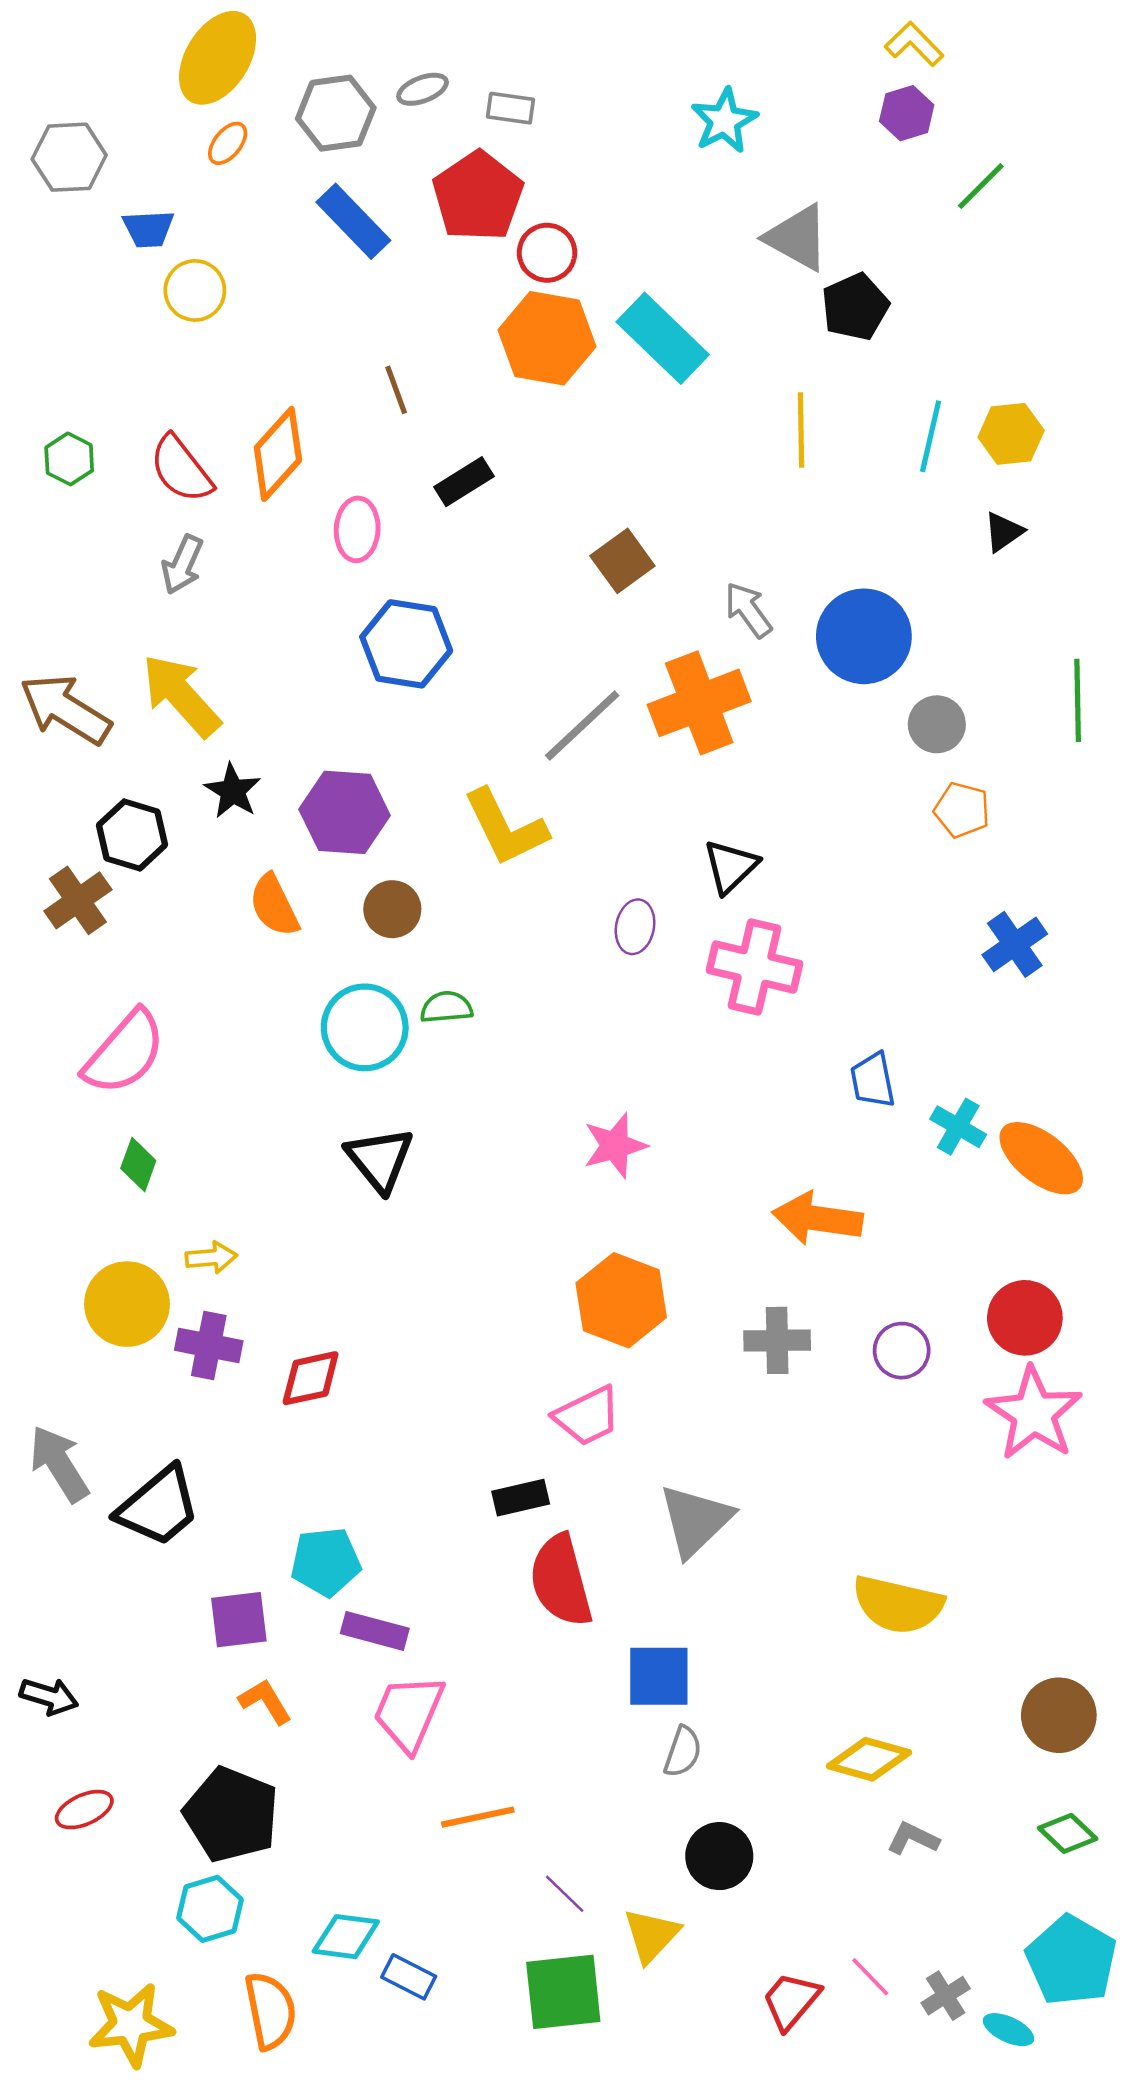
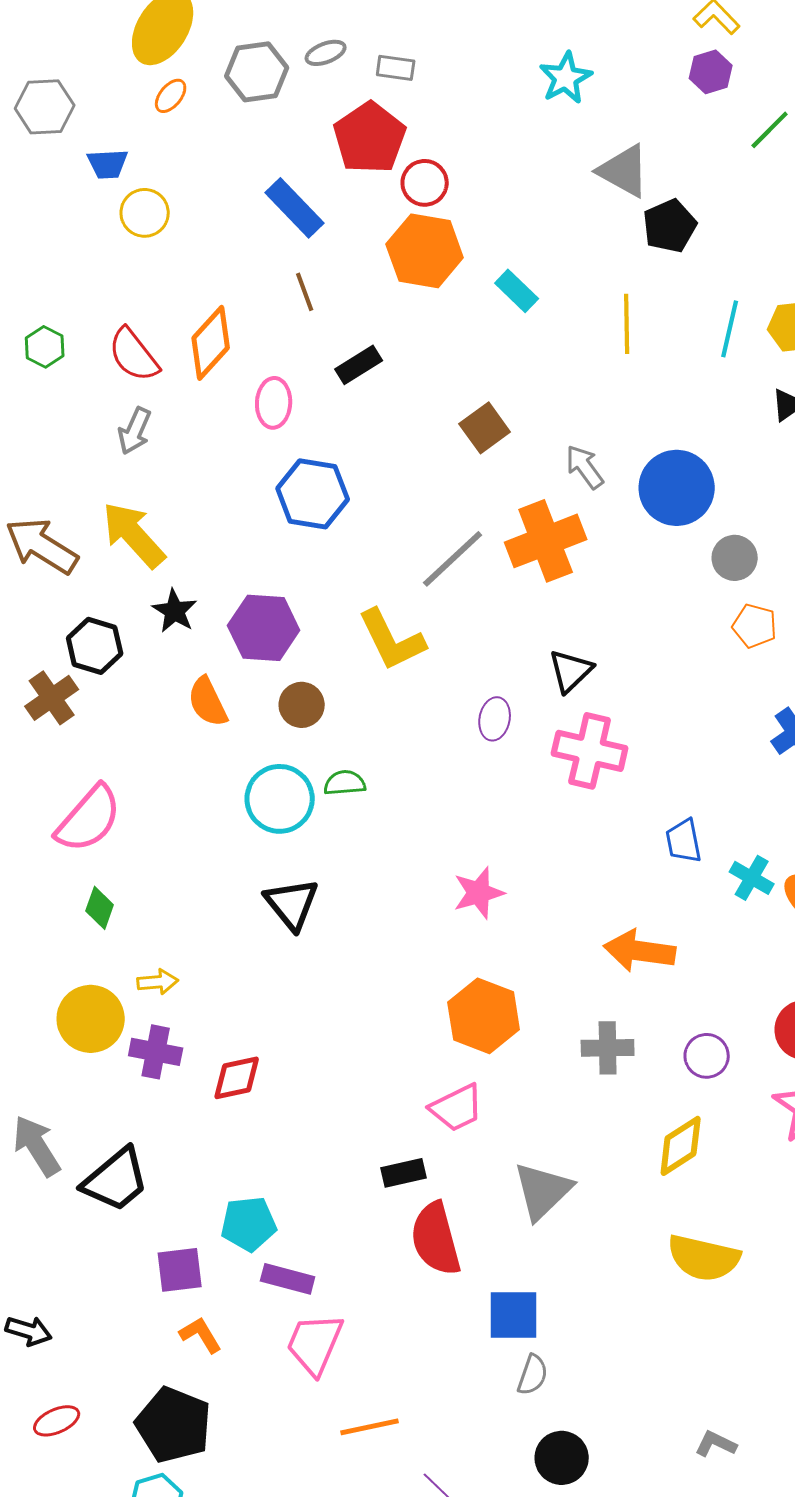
blue rectangle: (353, 221) -> (295, 208), moved
cyan rectangle: (663, 338) -> (517, 291), moved, size x0.6
yellow diamond: (869, 1759) -> (681, 1146), moved, turned -48

